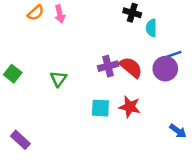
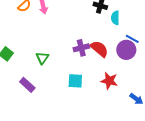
blue line: (173, 55) -> (132, 39), turned 48
red star: (130, 107) -> (109, 81), moved
purple rectangle: (20, 140) -> (27, 85), moved

